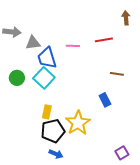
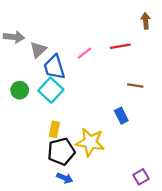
gray triangle: (33, 43) -> (38, 50), turned -35
pink line: (73, 46) -> (84, 53), turned -40
yellow star: (78, 123) -> (90, 142), turned -30

